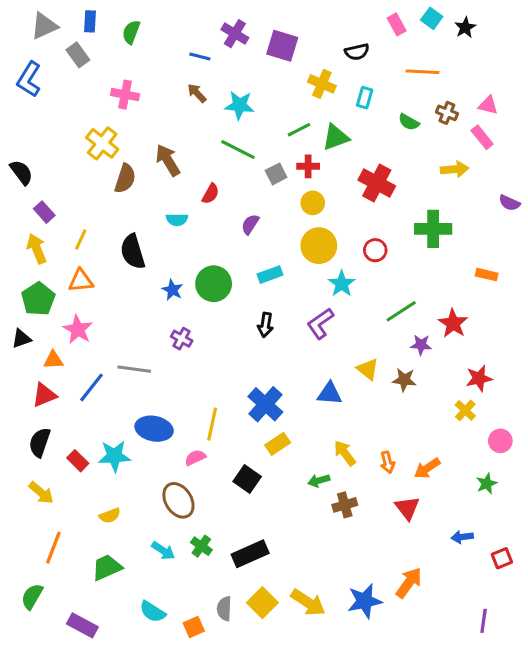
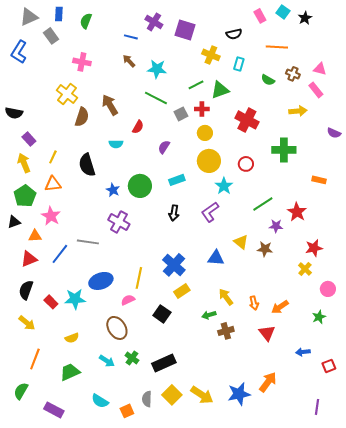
black semicircle: (21, 172) -> (14, 113), turned 138
purple cross: (182, 339) -> (119, 222), size x1.5
blue ellipse: (154, 429) -> (101, 281), turned -30

